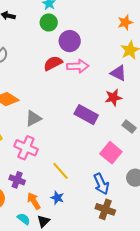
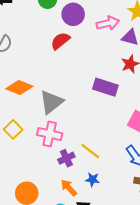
pink arrow: (78, 66) -> (108, 23), moved
gray triangle: (33, 118) -> (51, 102), size x1.4
purple cross: (17, 180) -> (66, 158), moved, turned -35

